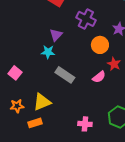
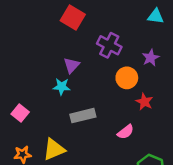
gray rectangle: (65, 75) -> (83, 116), turned -48
pink semicircle: (99, 77) -> (126, 132), moved

